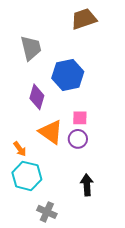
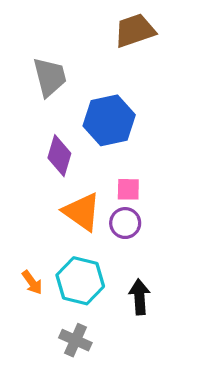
orange arrow: (20, 149) -> (32, 282), moved
cyan hexagon: (27, 176) -> (80, 281), moved

